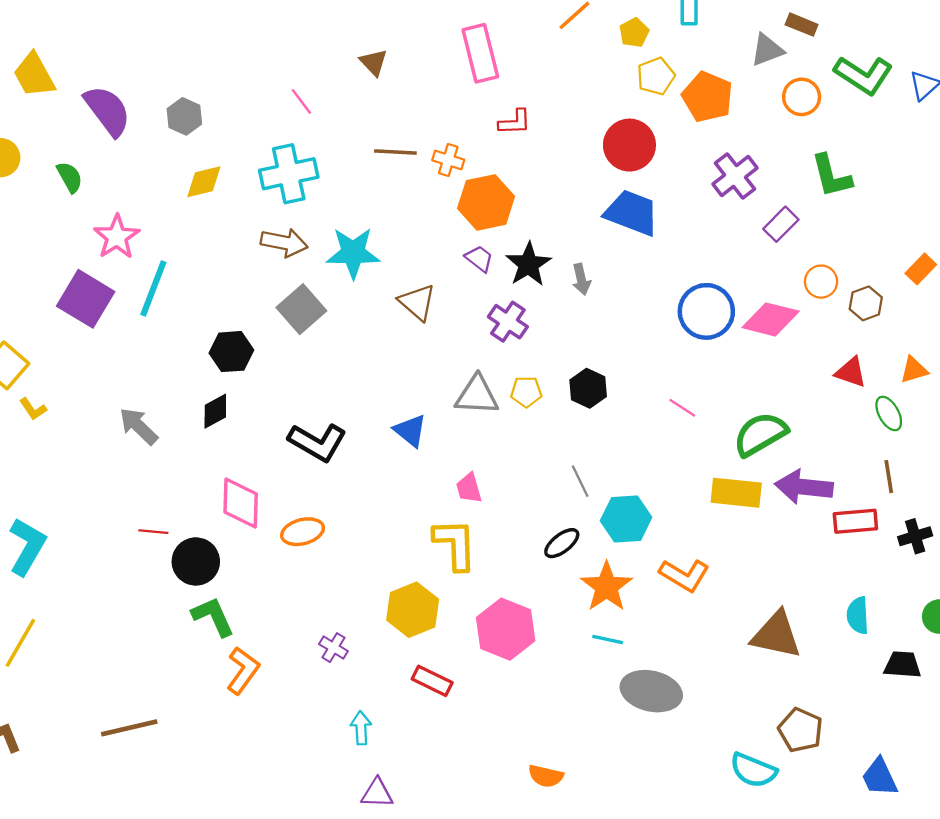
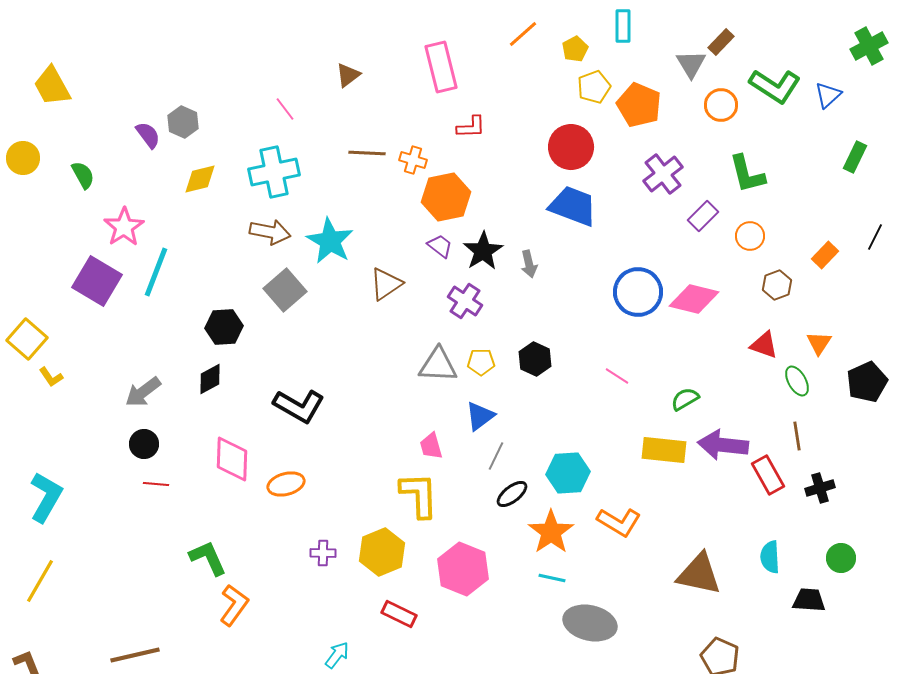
brown rectangle: (802, 25) -> (721, 42), turned -68
gray triangle: (767, 50) -> (691, 64), turned -40
brown triangle: (374, 62) -> (348, 75), turned 36
purple semicircle: (107, 111) -> (148, 135), moved, size x0.6
cyan star: (353, 253) -> (330, 241), turned 30
orange circle: (821, 282) -> (750, 236), moved
brown triangle: (417, 302) -> (386, 284), turned 45
orange triangle: (914, 370) -> (819, 343), turned -40
gray arrow: (138, 426) -> (143, 392), turned -81
blue triangle: (410, 431) -> (480, 416), moved, turned 44
green semicircle: (760, 434) -> (685, 399), size x0.6
gray line: (580, 481) -> (496, 456), moved, turned 52
red rectangle: (855, 521) -> (768, 475), turned 66
black circle: (196, 561) -> (144, 444), moved, size x0.7
purple cross: (333, 648) -> (323, 553), moved, turned -30
cyan arrow: (361, 728) -> (337, 655), turned 40

